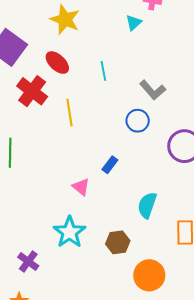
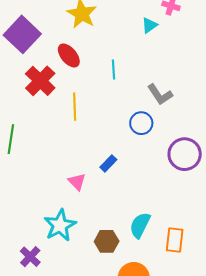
cyan semicircle: (147, 205) -> (140, 225), moved
purple cross: (28, 261) -> (30, 257), moved

